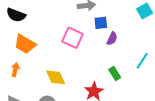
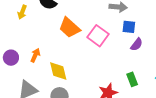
orange trapezoid: (25, 44) -> (69, 28), moved
yellow diamond: (56, 77) -> (58, 71), moved

